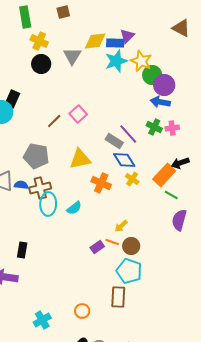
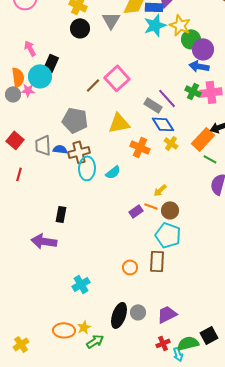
pink square: (78, 114) -> (117, 78), size x1.4
pink cross: (172, 128) -> (211, 92), size x1.5
orange circle: (82, 311) -> (130, 267), moved

